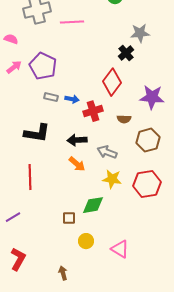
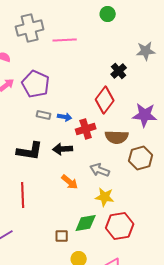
gray star: (140, 33) -> (146, 51), moved
brown semicircle: (124, 119) -> (117, 137), size x1.6
black arrow: (77, 140) -> (63, 149), moved
red hexagon: (147, 184) -> (120, 226), moved

